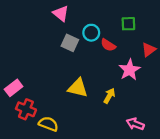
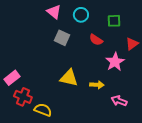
cyan circle: (91, 33) -> (81, 15), moved
yellow arrow: (109, 96) -> (97, 85), turned 64
pink arrow: (135, 124) -> (119, 101), moved

